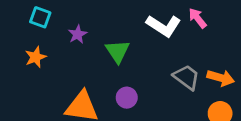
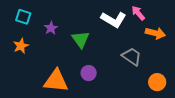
orange arrow: (221, 78) -> (155, 33), moved

